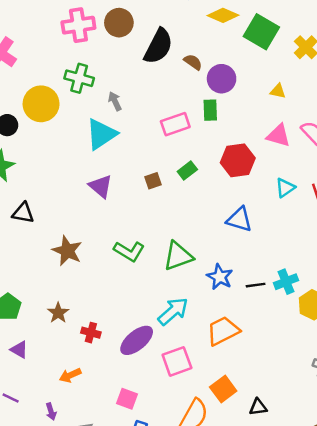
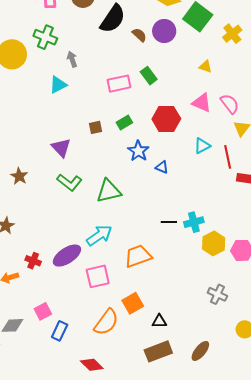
purple circle: (222, 79) -> (164, 31), moved
green rectangle: (210, 110) -> (149, 76), turned -42
cyan triangle: (101, 134) -> (58, 85), size x0.7
purple triangle: (101, 186) -> (61, 148), moved
blue triangle: (239, 219) -> (162, 167), size x0.6
brown star: (67, 251) -> (19, 176), size x0.7
blue star: (220, 277) -> (138, 151), moved
red cross: (91, 333) -> (33, 261), moved
pink square: (127, 399) -> (43, 311), moved, turned 36

